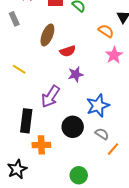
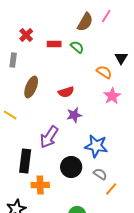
gray rectangle: (14, 19) -> (13, 60), turned 32
brown ellipse: (47, 35) -> (31, 87), moved
yellow line: (19, 69) -> (10, 115), moved
blue star: (98, 106) -> (96, 146), turned 30

